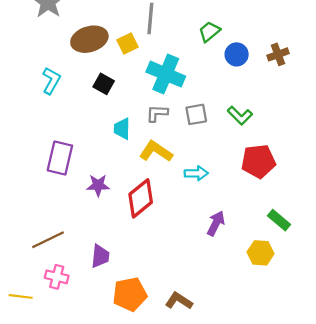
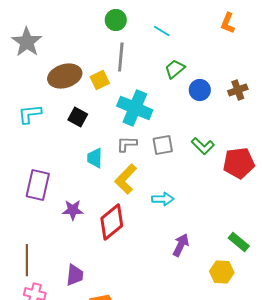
cyan L-shape: (51, 81) -> (30, 114), turned -125
yellow L-shape: (156, 151) -> (126, 179), turned -80
red pentagon: (258, 161) -> (239, 163), moved
brown line: (48, 240) -> (27, 260), turned -64

